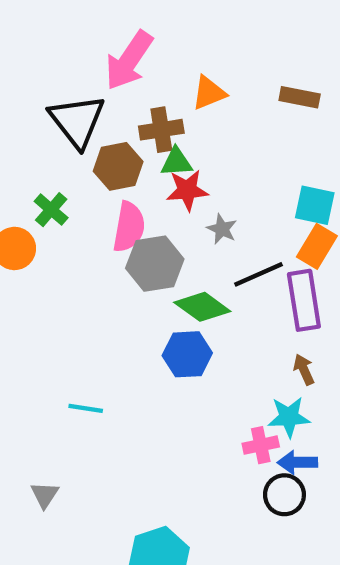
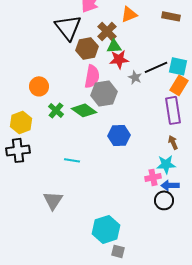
brown cross: (161, 130) -> (107, 31), turned -36
green cross: (51, 210) -> (56, 110), moved
black line: (259, 274) -> (156, 67), moved
green diamond: (202, 307) -> (84, 110), moved
gray triangle: (45, 495) -> (53, 200), size x1.5

